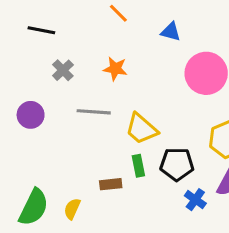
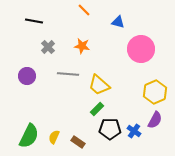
black pentagon: (177, 164) -> (110, 129), moved
green rectangle: (138, 166) -> (97, 109), turned 56
brown rectangle: (111, 184) -> (78, 142), moved, turned 40

